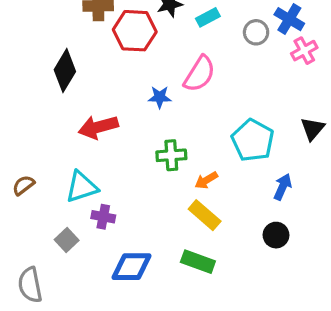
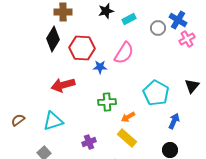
red hexagon: (135, 31) -> (82, 48), moved
black diamond: (65, 71) -> (53, 39), moved
purple cross: (103, 217) -> (89, 142), moved, turned -32

